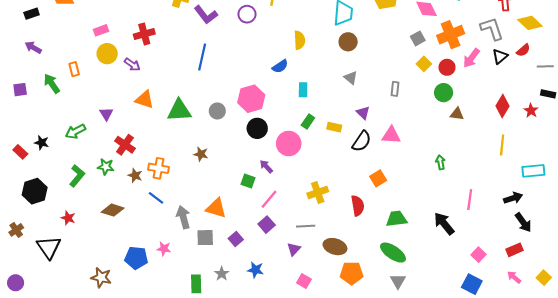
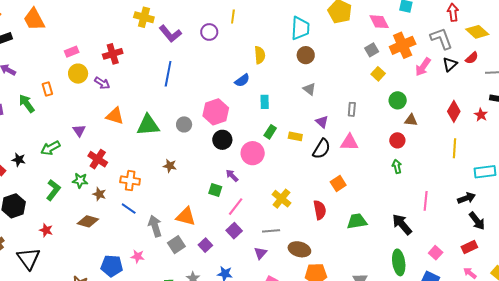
red circle: (447, 67) -> (397, 140), moved
gray rectangle: (395, 89) -> (352, 109), moved
brown star: (135, 175) -> (99, 194), moved
yellow cross: (318, 192) -> (281, 199), turned -30
gray square: (205, 238) -> (176, 245), turned -30
green ellipse: (393, 253) -> (399, 262), moved, turned 50

